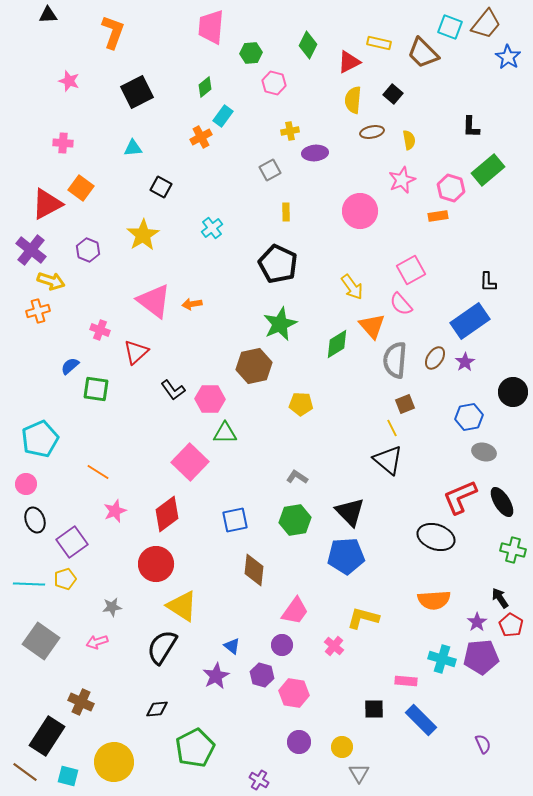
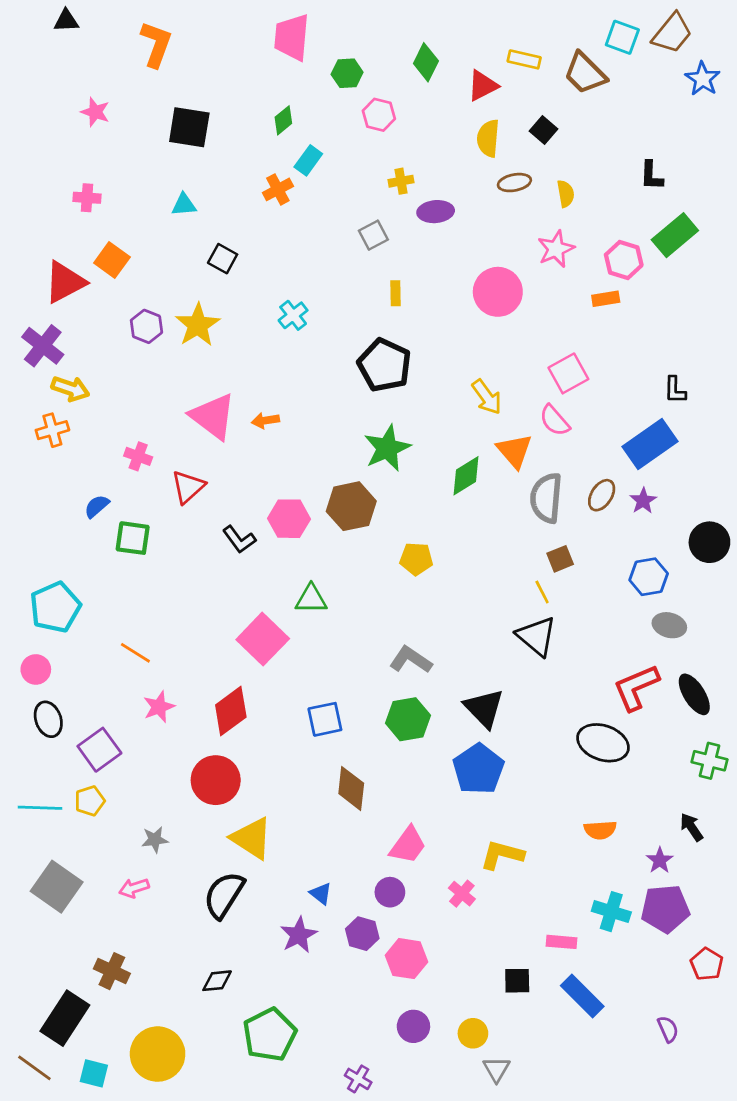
black square: (137, 92) -> (189, 127), turned 36
purple hexagon: (88, 250) -> (146, 326), moved
pink hexagon: (210, 399) -> (289, 519), moved
gray L-shape: (297, 477) -> (411, 660), size x1.4
blue pentagon: (346, 556) -> (478, 769), turned -30
orange semicircle: (434, 600) -> (600, 830), size x0.7
red pentagon: (511, 625) -> (707, 964), moved

